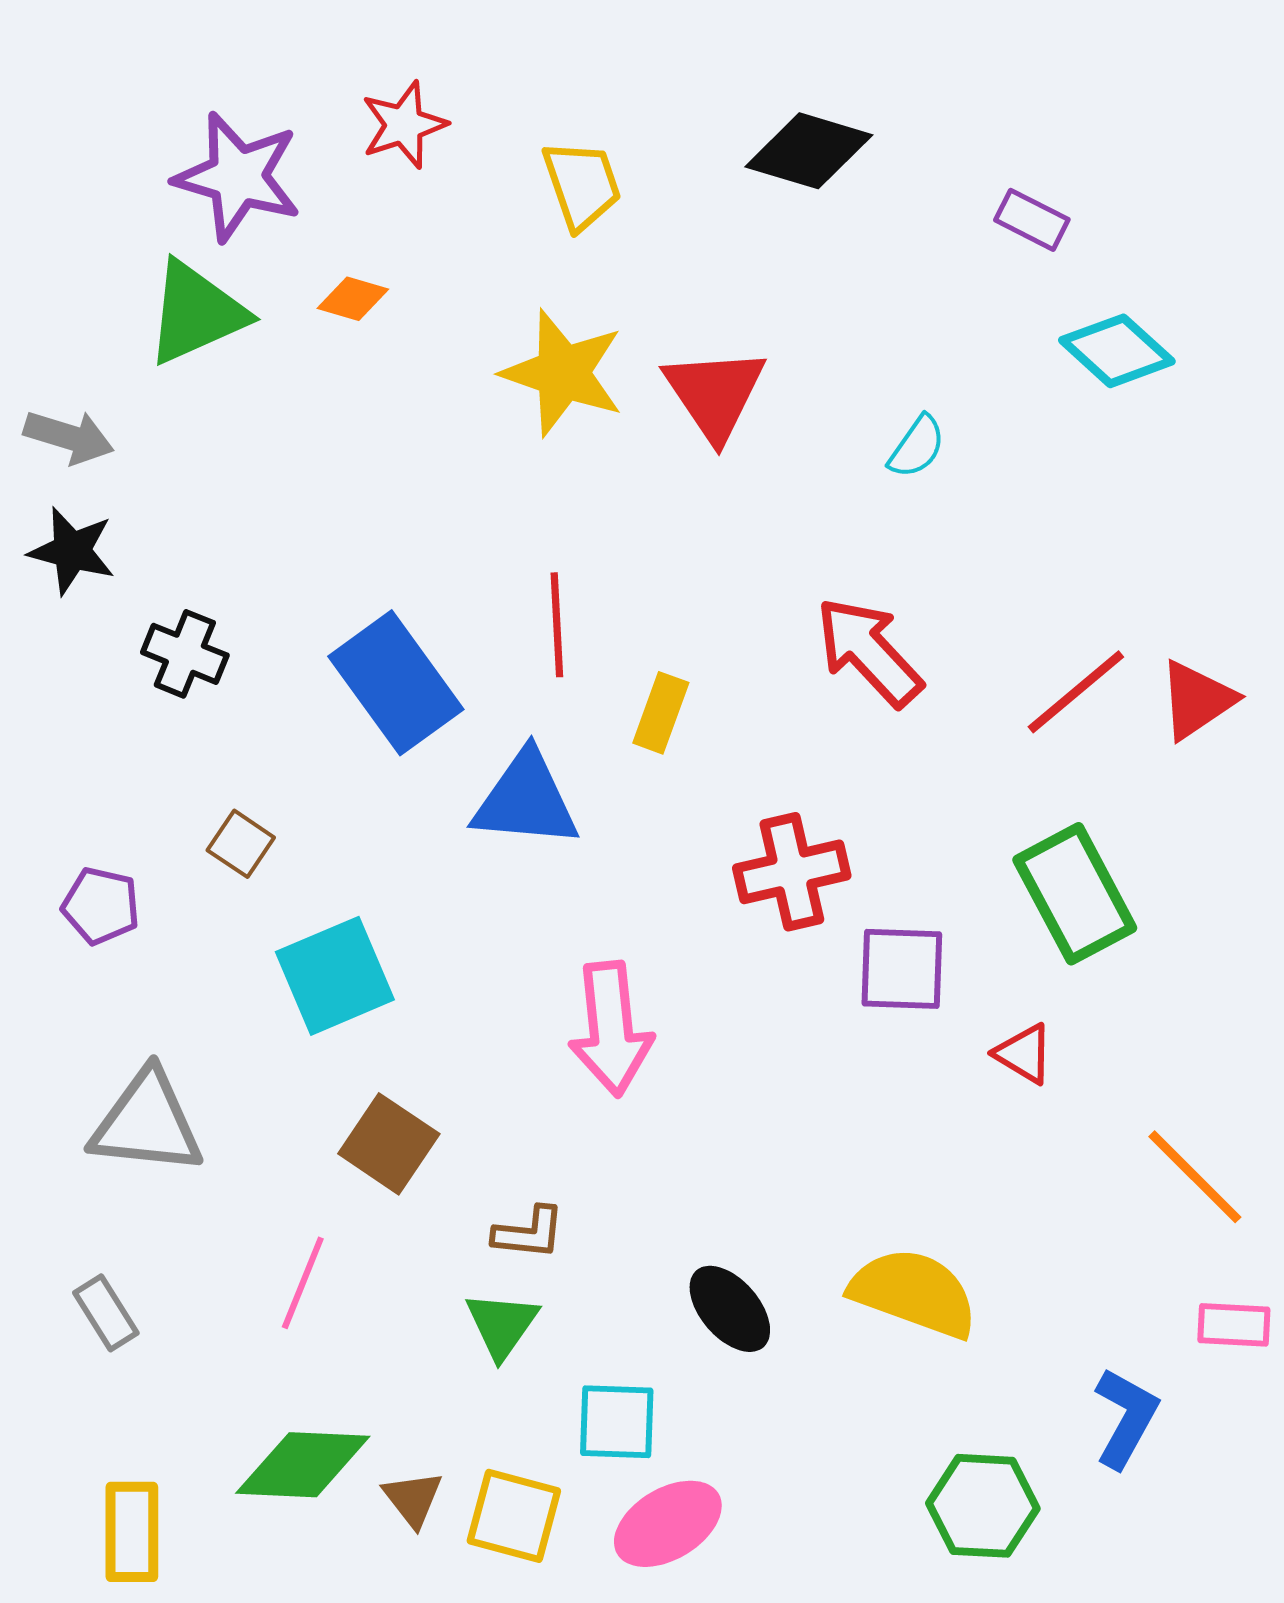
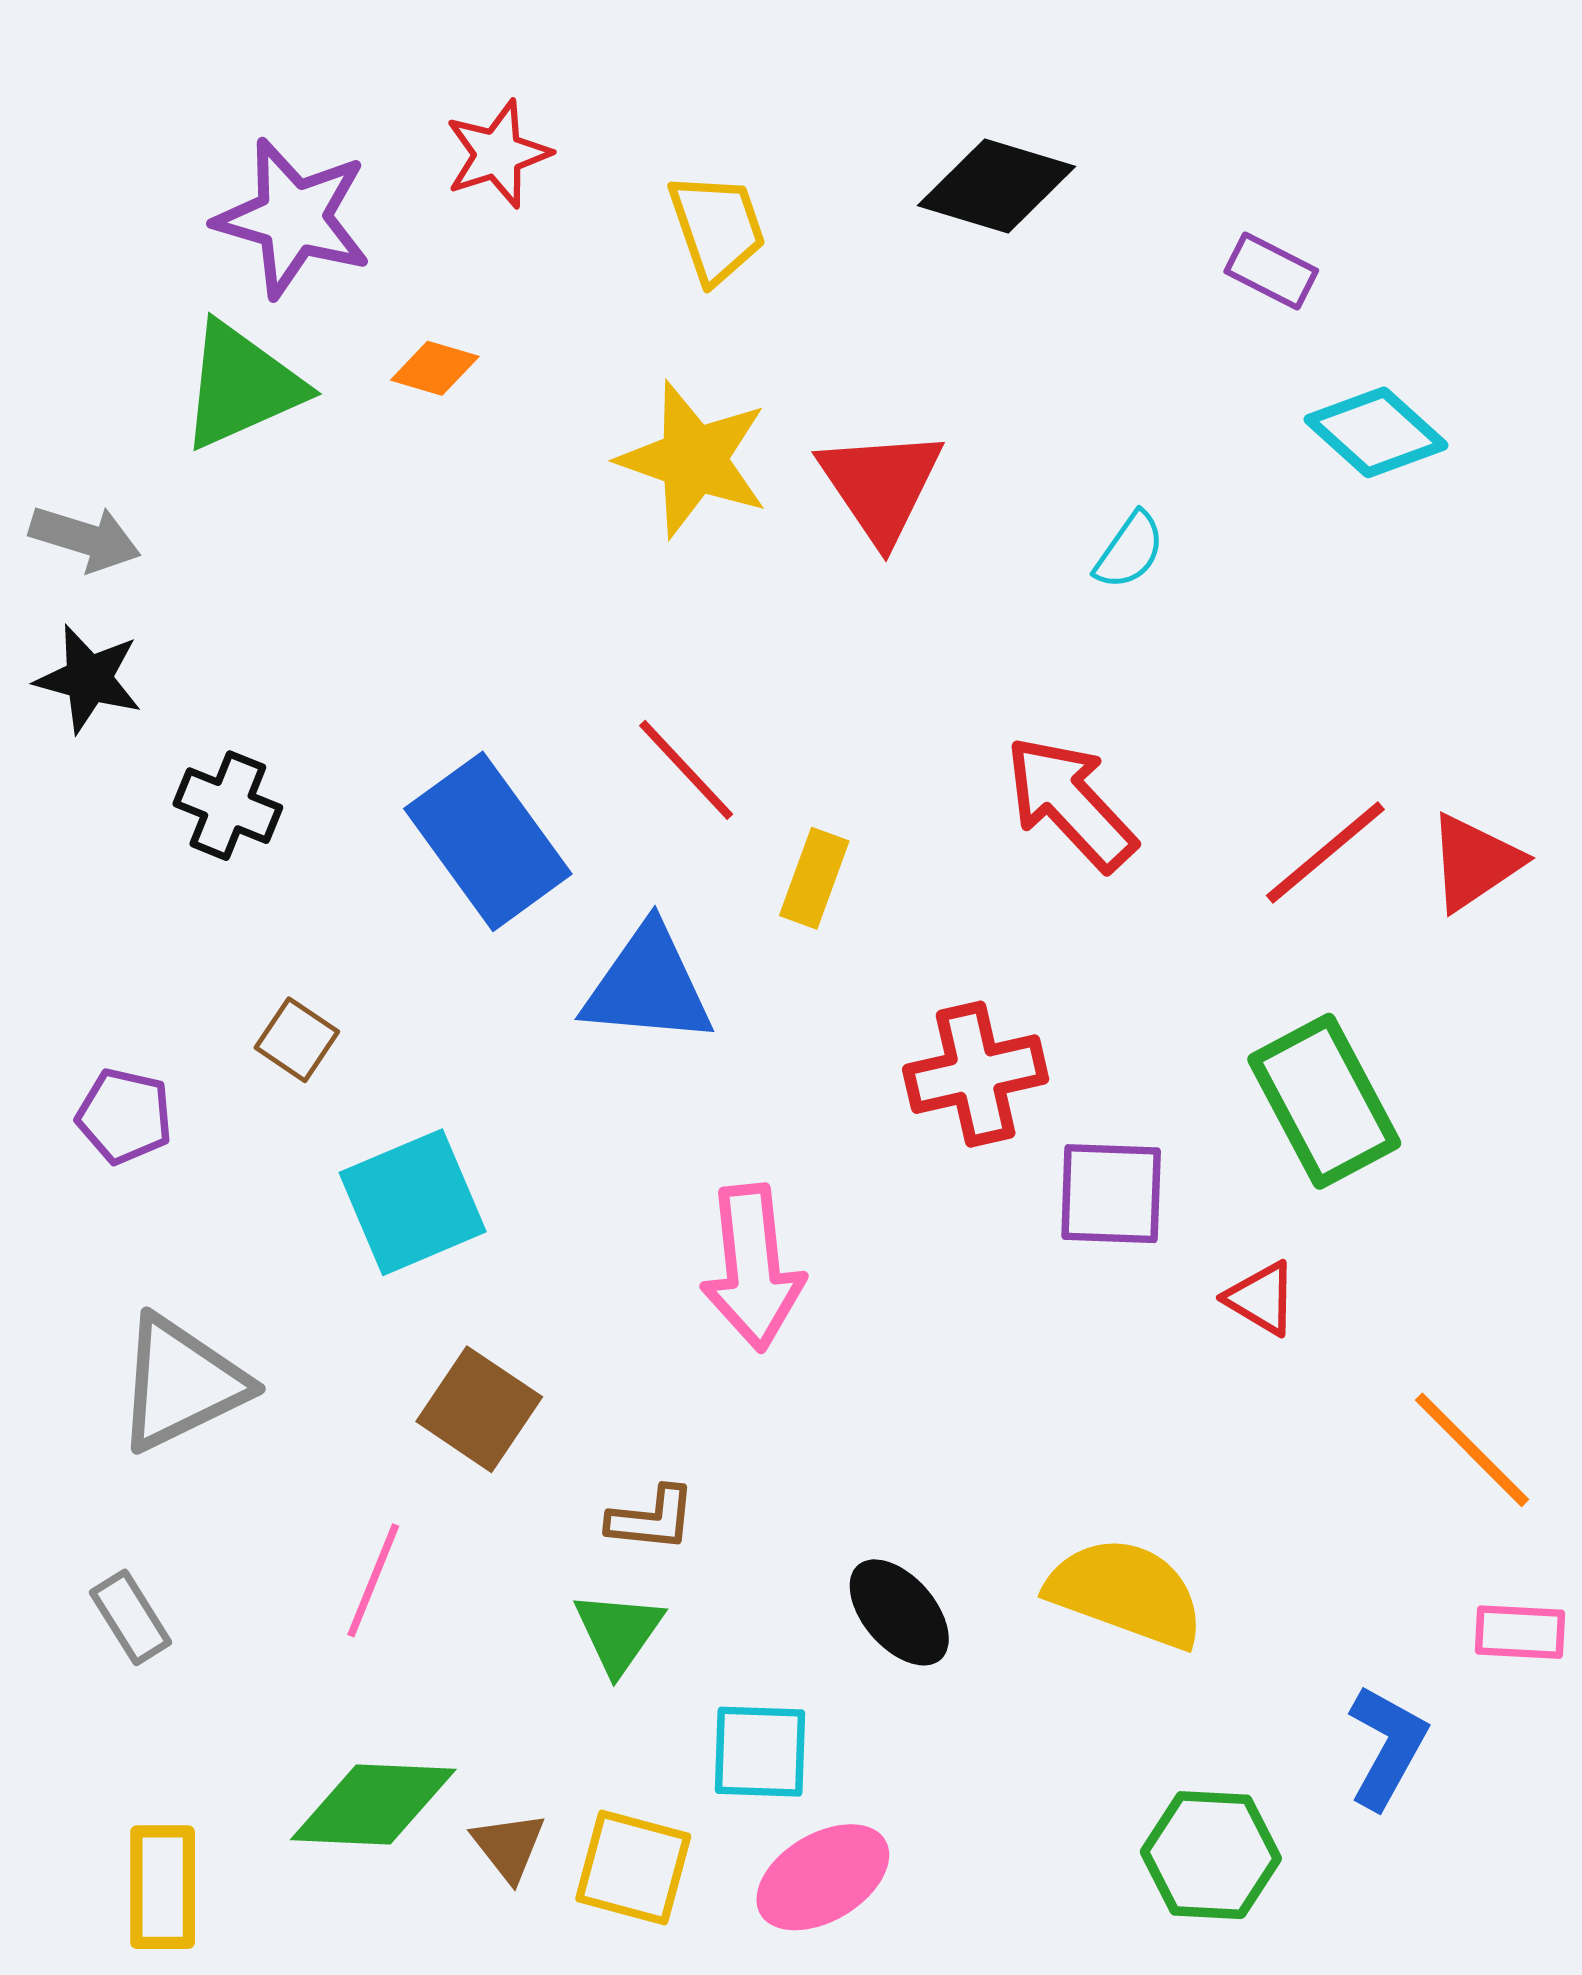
red line: (557, 625) -> (686, 770), turned -40
gray triangle: (147, 1123) -> (181, 1383), turned -32

